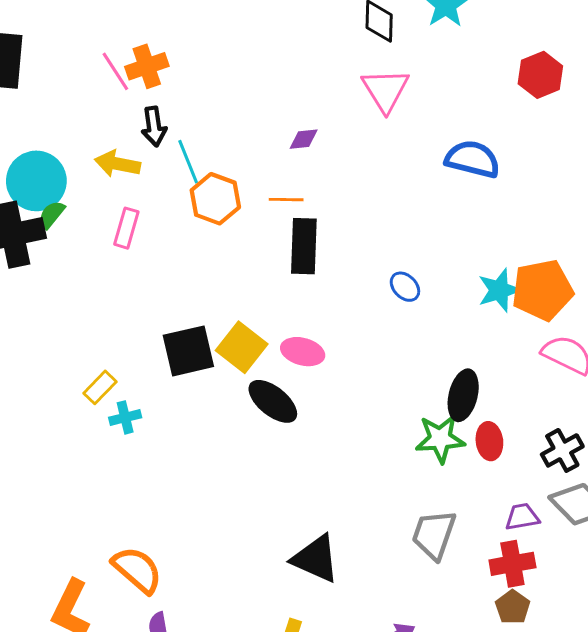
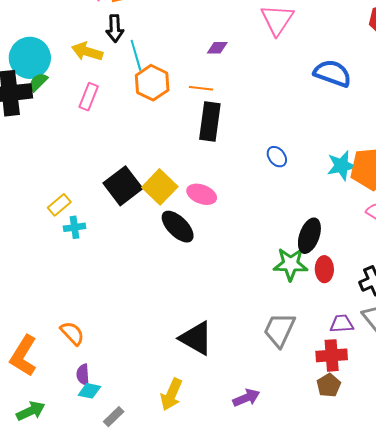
black square: (188, 351) -> (123, 186), turned -30
orange semicircle: (137, 570) -> (72, 333), size x0.7

